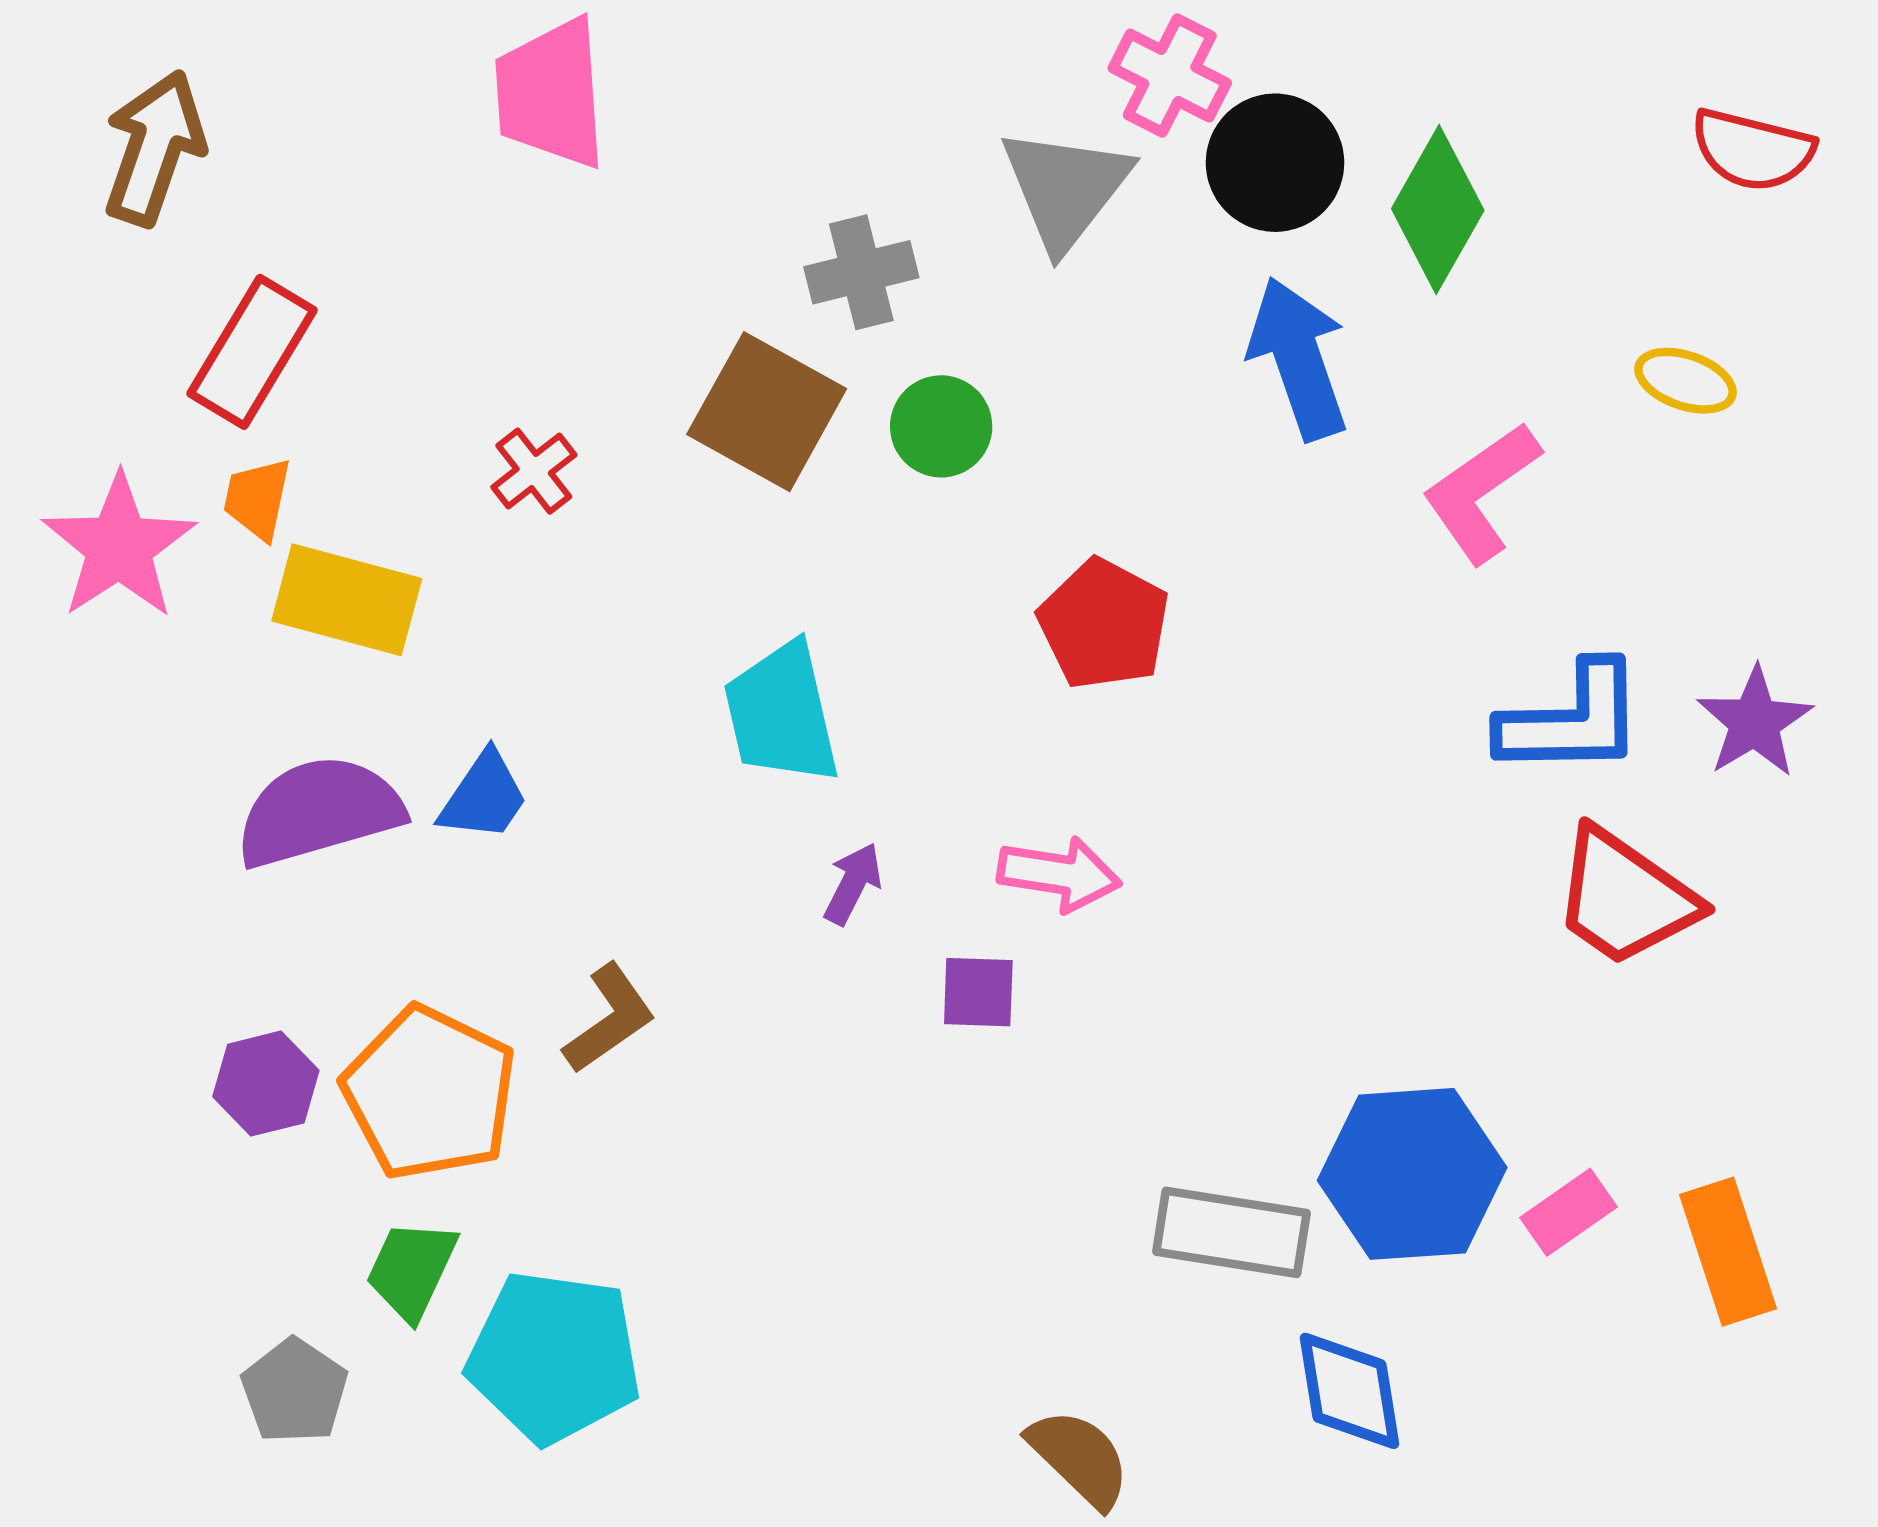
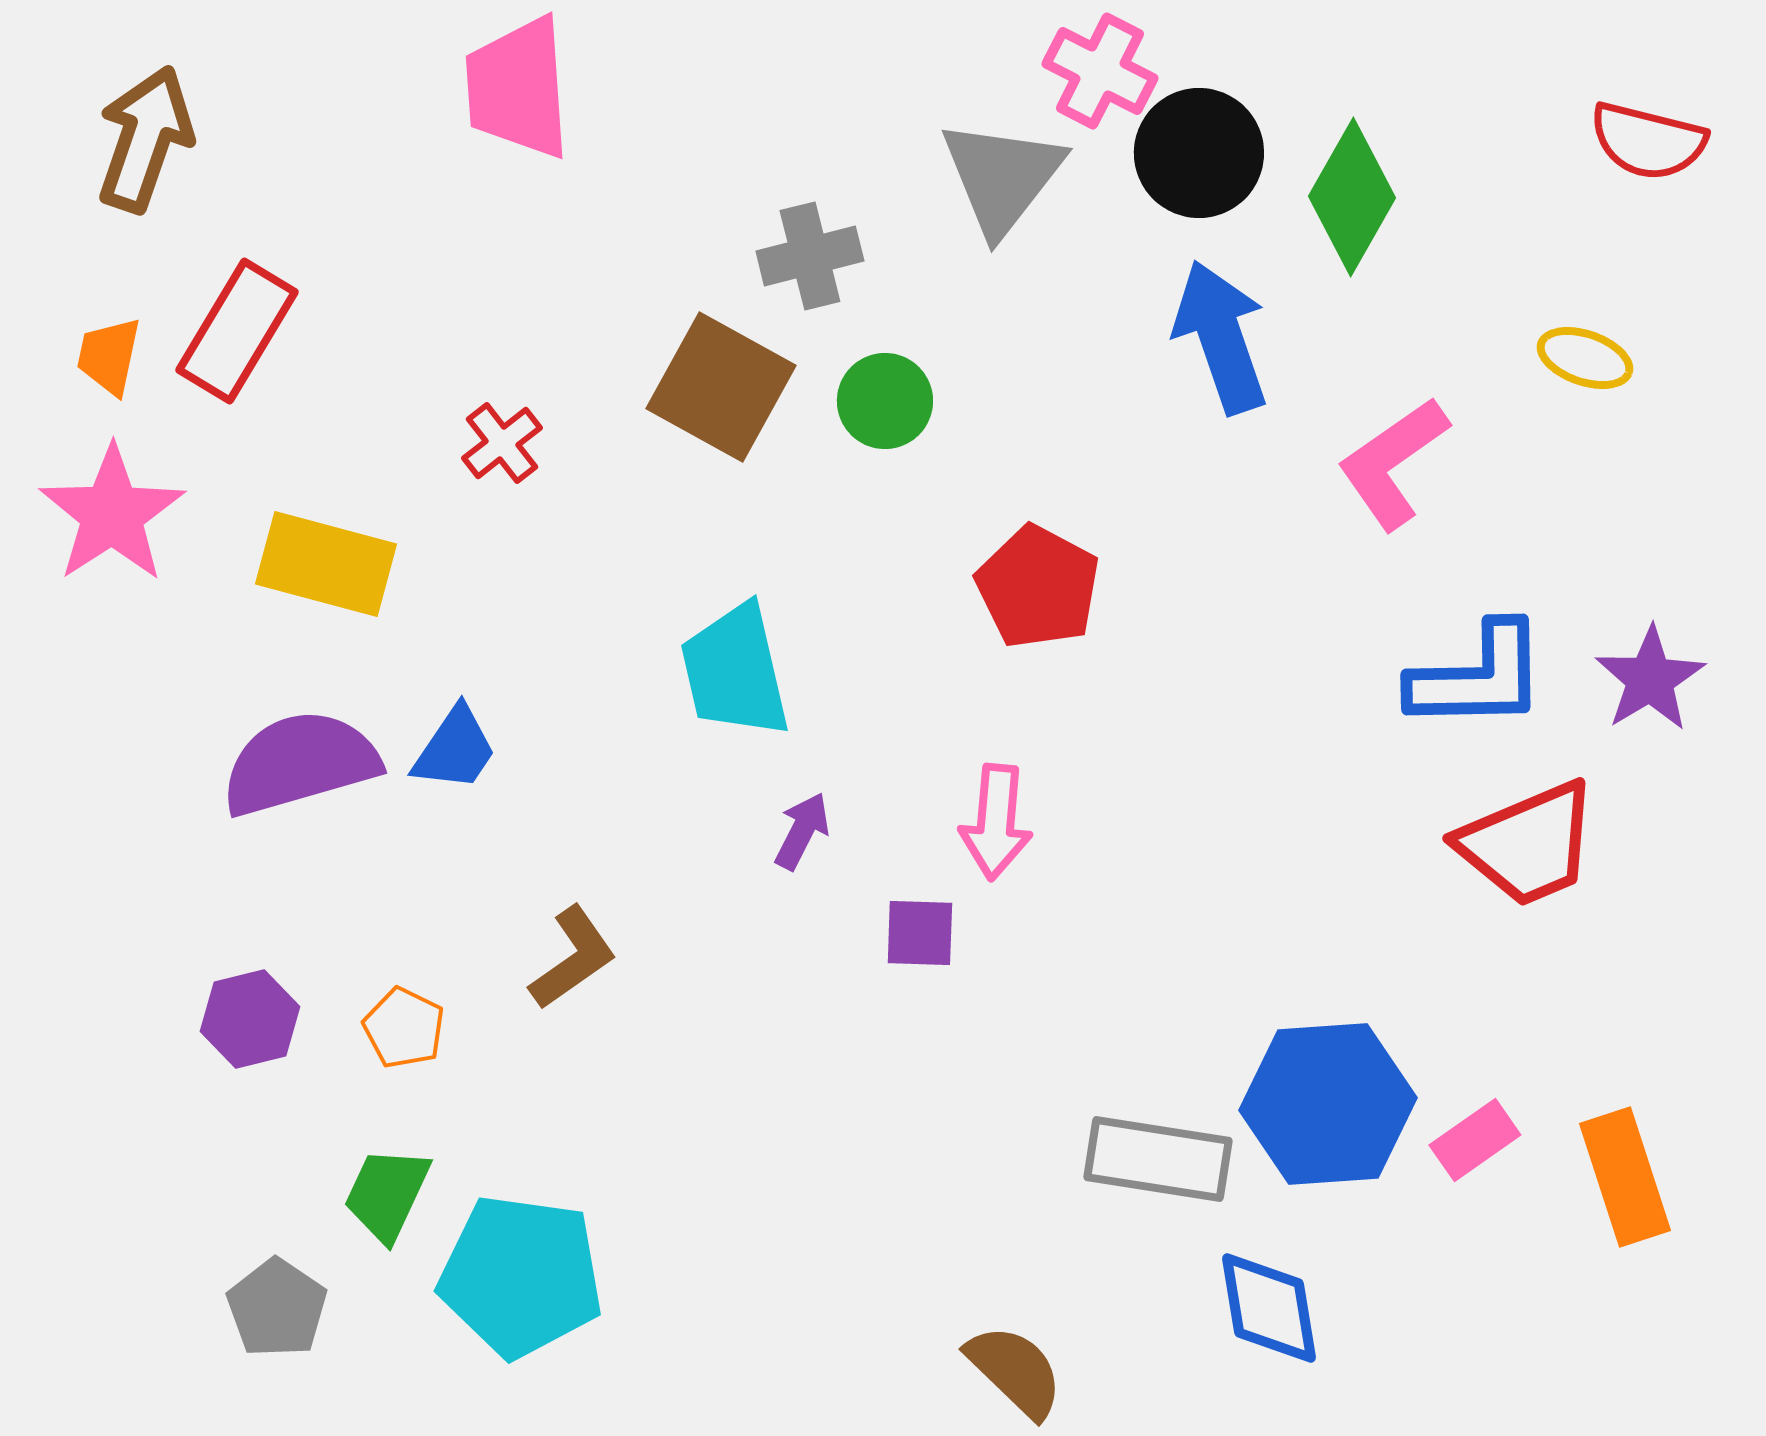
orange trapezoid: (257, 499) -> (109, 356), moved
pink arrow: (1059, 874) -> (996, 822), turned 86
red trapezoid: (1625, 897) -> (1528, 844), turned -58
orange pentagon: (430, 1093) -> (404, 1028), size x0.5

